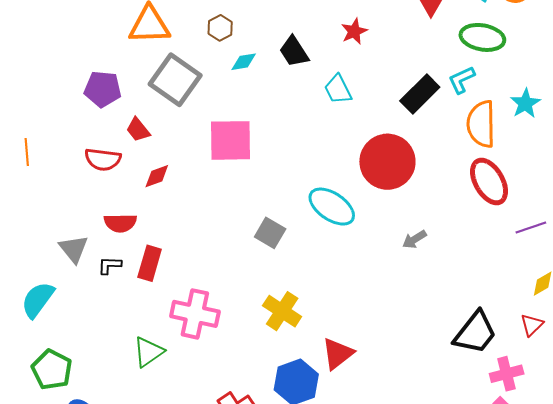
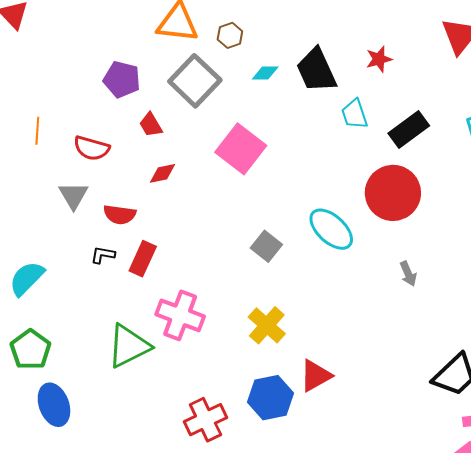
brown hexagon: (220, 28) -> (230, 35), moved
black trapezoid: (294, 52) -> (316, 70), size x1.4
black rectangle: (420, 94) -> (409, 130), moved
pink square: (231, 140) -> (241, 149), turned 30
red semicircle: (103, 159) -> (92, 148), moved
gray arrow: (414, 239) -> (408, 274), turned -90
gray triangle: (74, 249) -> (73, 195), moved
green triangle: (148, 352) -> (129, 346), size x1.4

